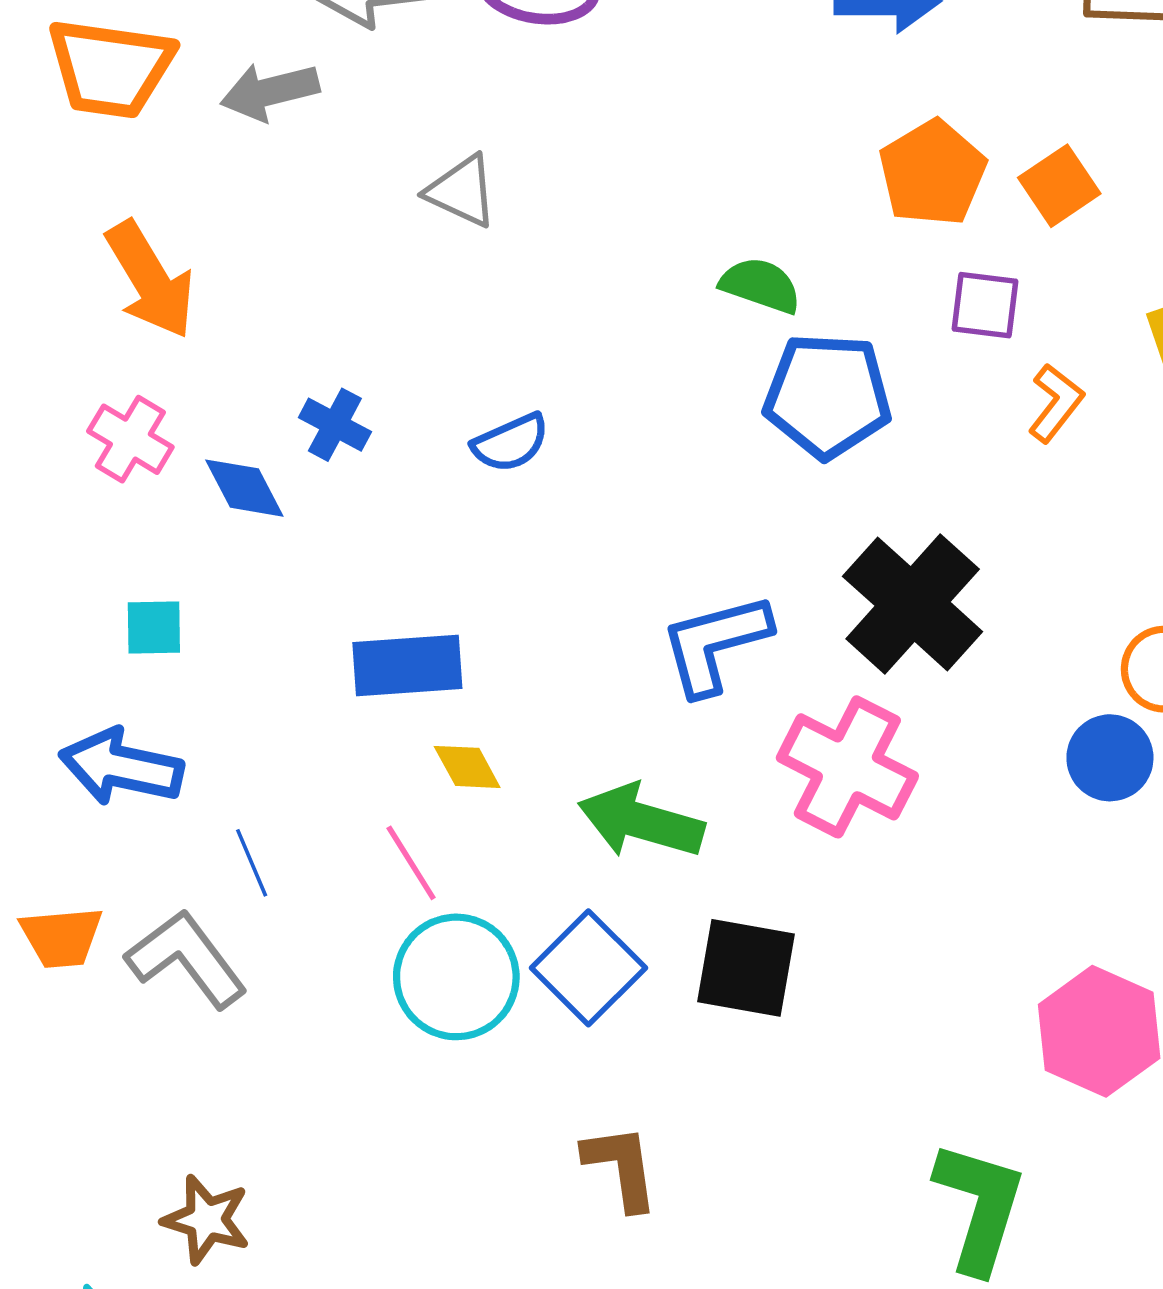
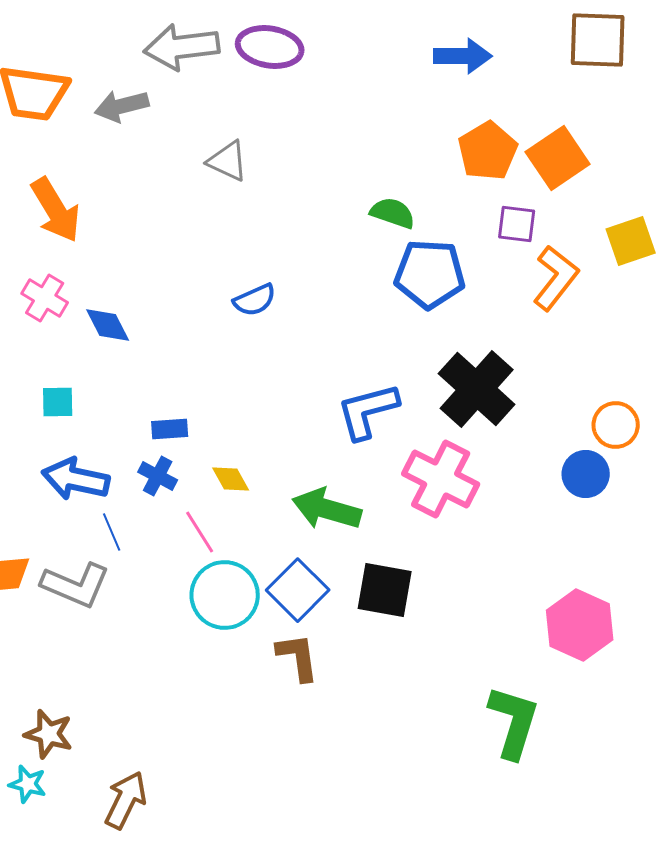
orange square: (1059, 186) -> (558, 158), size x1.4
orange L-shape: (1056, 403) -> (556, 278), size x1.5
blue cross: (335, 425) -> (158, 476), moved
blue rectangle: (407, 666) -> (170, 429), moved, size x0.6
blue arrow: (121, 767) -> (76, 479), moved
gray L-shape: (186, 959) -> (76, 585), turned 150
brown L-shape: (621, 1167) -> (298, 657), moved
brown star: (206, 1220) -> (49, 734), moved

